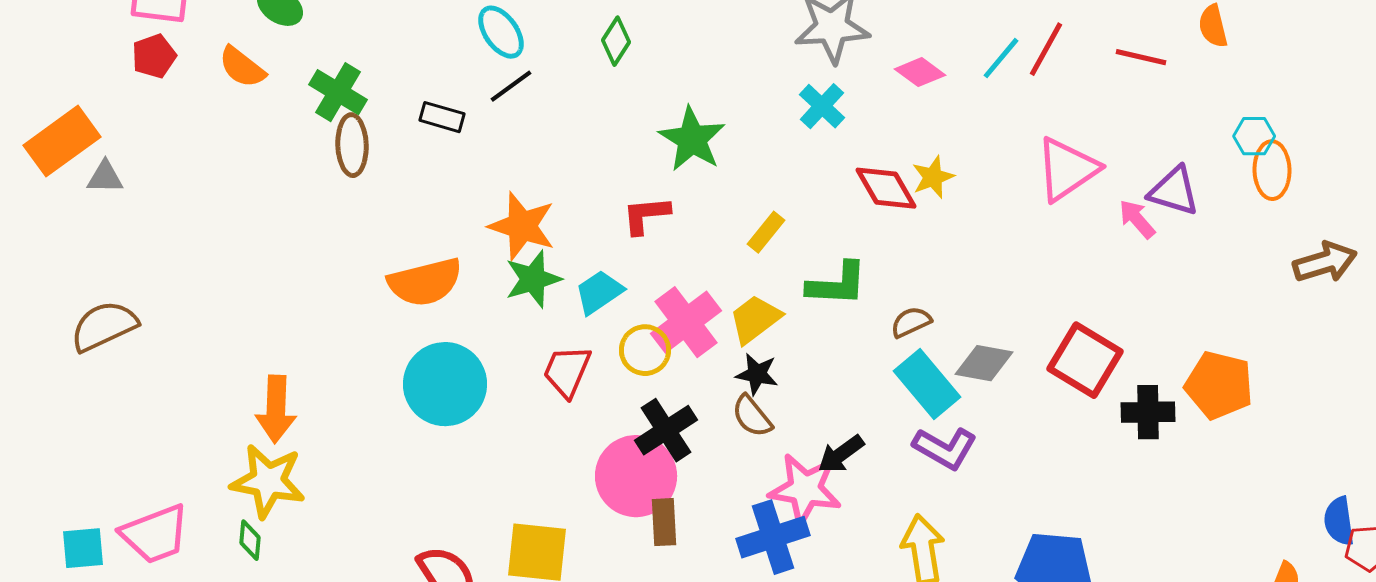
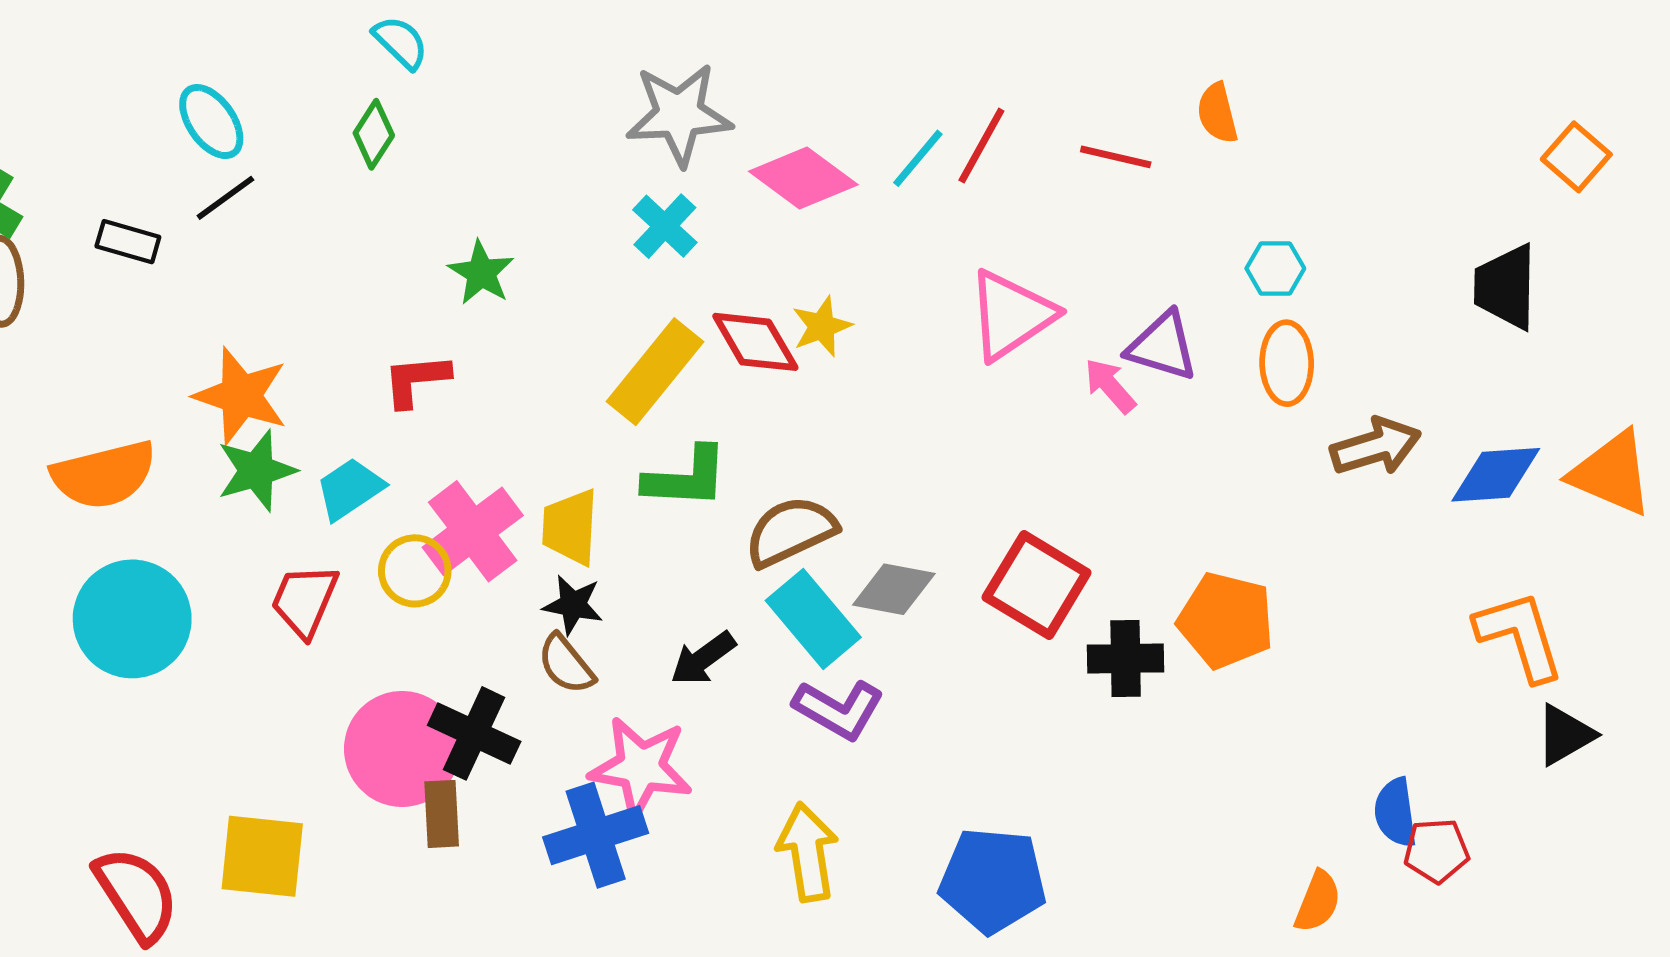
pink diamond: (920, 72) -> (803, 178), size x1.5
green star: (692, 139) -> (481, 273), size x0.7
orange ellipse: (1272, 170) -> (1287, 363), moved
yellow rectangle: (766, 232) -> (655, 372), moved, size x1.8
yellow trapezoid: (755, 319) -> (570, 527), turned -50
brown semicircle: (911, 322) -> (791, 531), size x1.6
black cross: (666, 430) -> (474, 733), moved, turned -32
black arrow: (841, 454) -> (703, 659), moved

